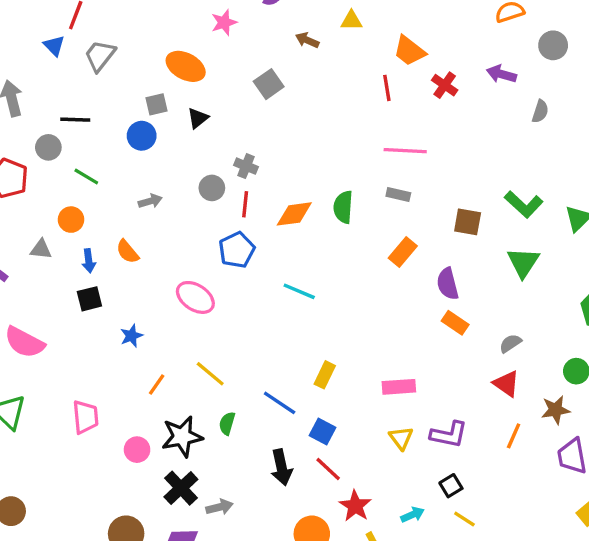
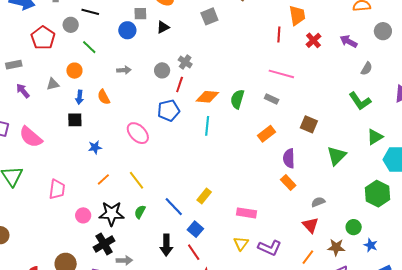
orange trapezoid: (409, 51) -> (297, 15), turned -150
green L-shape: (524, 204) -> (360, 101), moved
gray triangle: (41, 249) -> (53, 84), turned -32
cyan line: (299, 291) -> (207, 126), moved, turned 60

